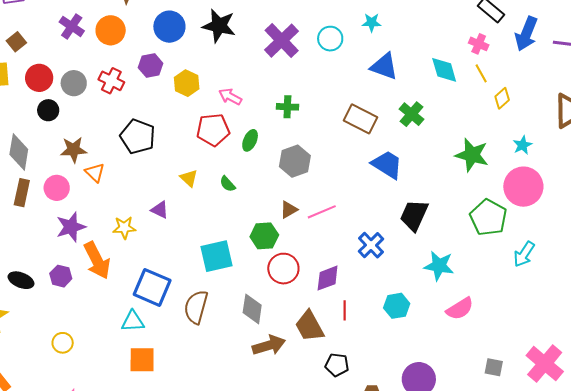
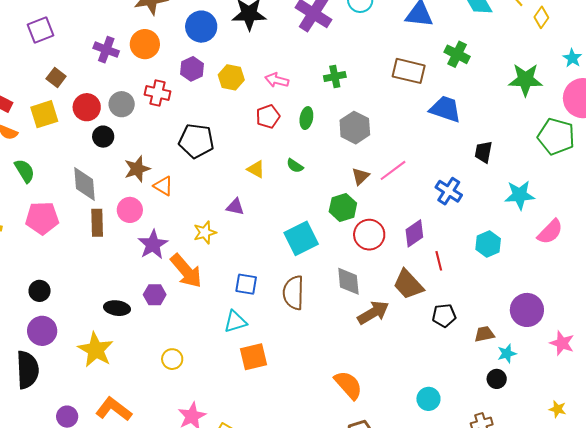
red pentagon: (213, 130) -> (268, 116), size x0.7
black trapezoid: (414, 215) -> (483, 152), size x0.7
blue square: (152, 287) -> (246, 284), size x0.6

